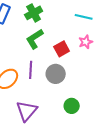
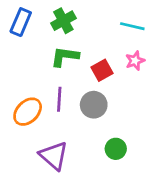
green L-shape: (35, 39) -> (65, 56), turned 40
purple triangle: (27, 111) -> (54, 156), turned -30

